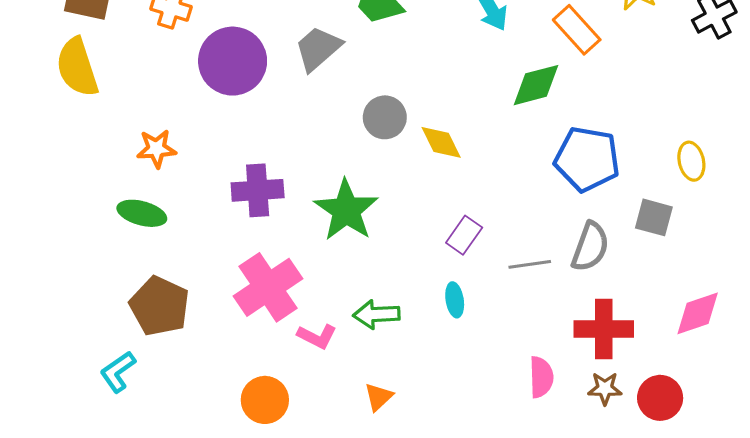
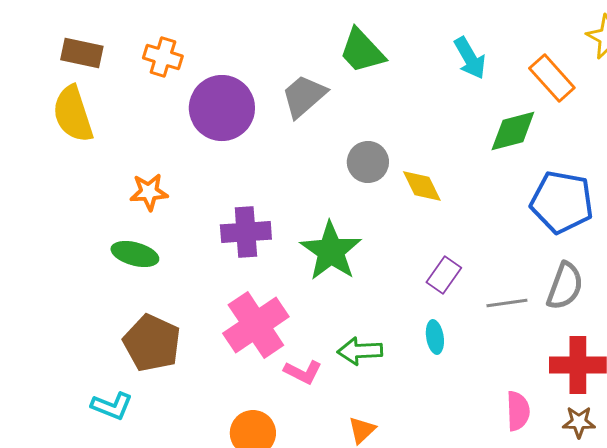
cyan L-shape: (118, 372) -> (112, 406), turned -123

